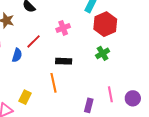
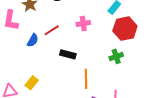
black rectangle: (64, 61) -> (68, 54), moved
orange line: (54, 83) -> (86, 79), moved

